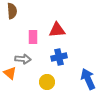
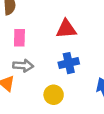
pink rectangle: (33, 37) -> (19, 38), moved

